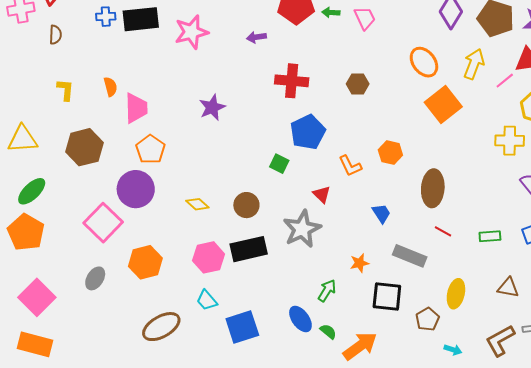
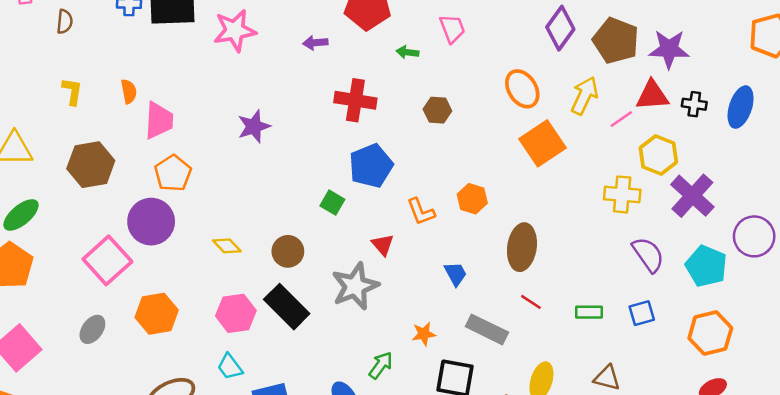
green arrow: (331, 12) -> (407, 52), moved
black rectangle: (249, 249) -> (287, 307), turned 54

